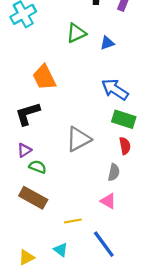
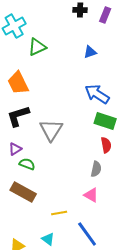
green triangle: (76, 33) -> (37, 47), moved
orange trapezoid: (44, 77) -> (18, 83), moved
gray triangle: (78, 139) -> (51, 130), moved, turned -30

